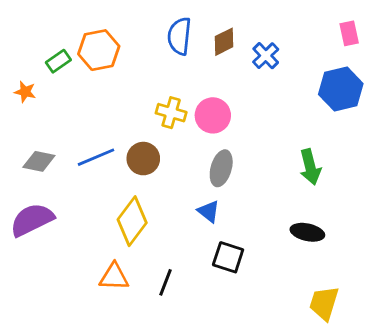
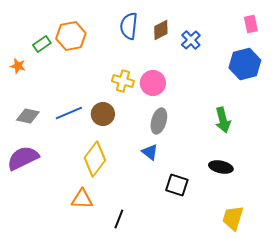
black square: (228, 257) -> (177, 185), moved
black line: (166, 282) -> (119, 219), moved

